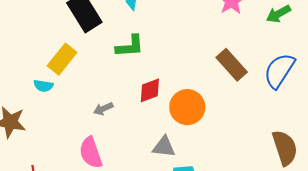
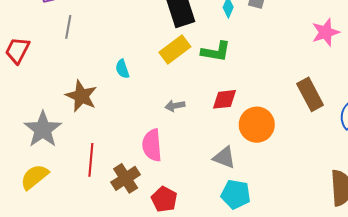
yellow rectangle: (62, 59) -> (175, 50), moved
cyan semicircle: (43, 86) -> (122, 69), turned 48

